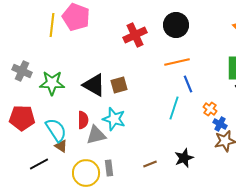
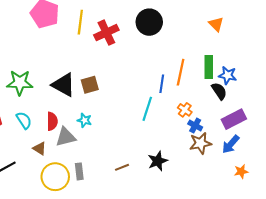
yellow line: (52, 25) -> (80, 22), moved
orange line: (177, 62) -> (181, 72), moved, turned -65
blue line: (188, 84) -> (162, 84), turned 30
cyan star: (114, 119) -> (84, 120), size x0.6
cyan semicircle: (56, 130) -> (24, 120), moved, size x0.7
brown triangle: (61, 146) -> (40, 148), moved

